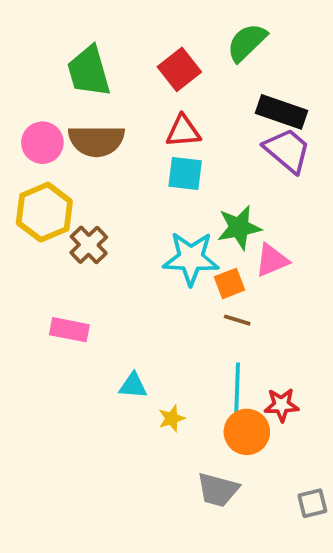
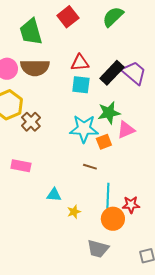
red square: (179, 69) -> (68, 17), moved
black rectangle: (282, 112) -> (112, 73), moved, turned -65
brown line: (237, 320) -> (90, 167), moved

